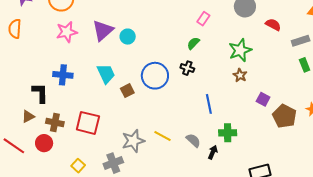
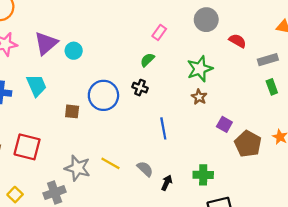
cyan trapezoid: (106, 74) -> (37, 86), moved
brown square: (127, 91) -> (72, 111), turned 32
green cross: (228, 133) -> (203, 175), moved
gray star: (133, 141) -> (78, 168), turned 30

